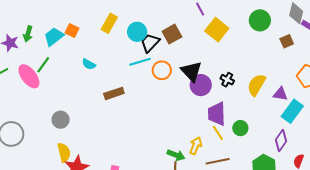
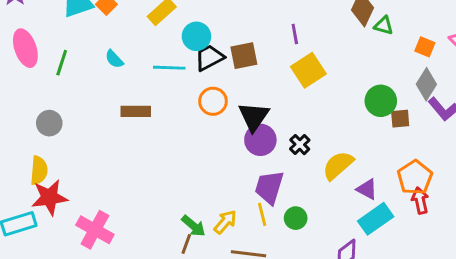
green circle: (260, 20) -> (381, 101), moved
cyan line: (140, 62) -> (169, 68), moved
green line: (43, 65) -> (62, 63), moved, turned -36

